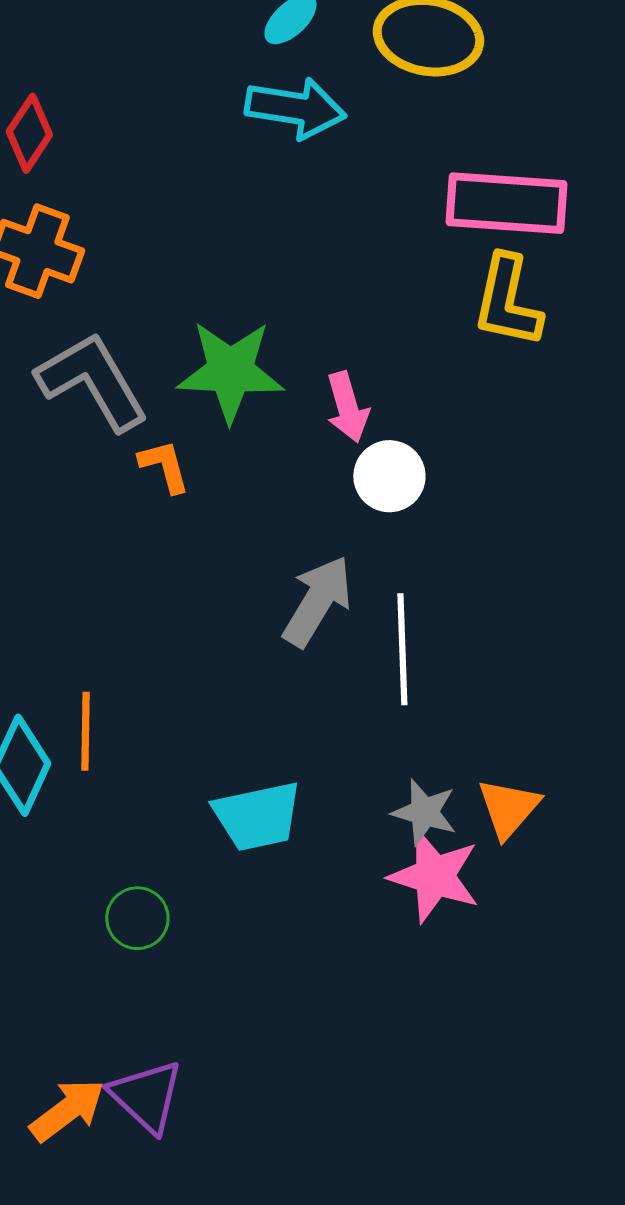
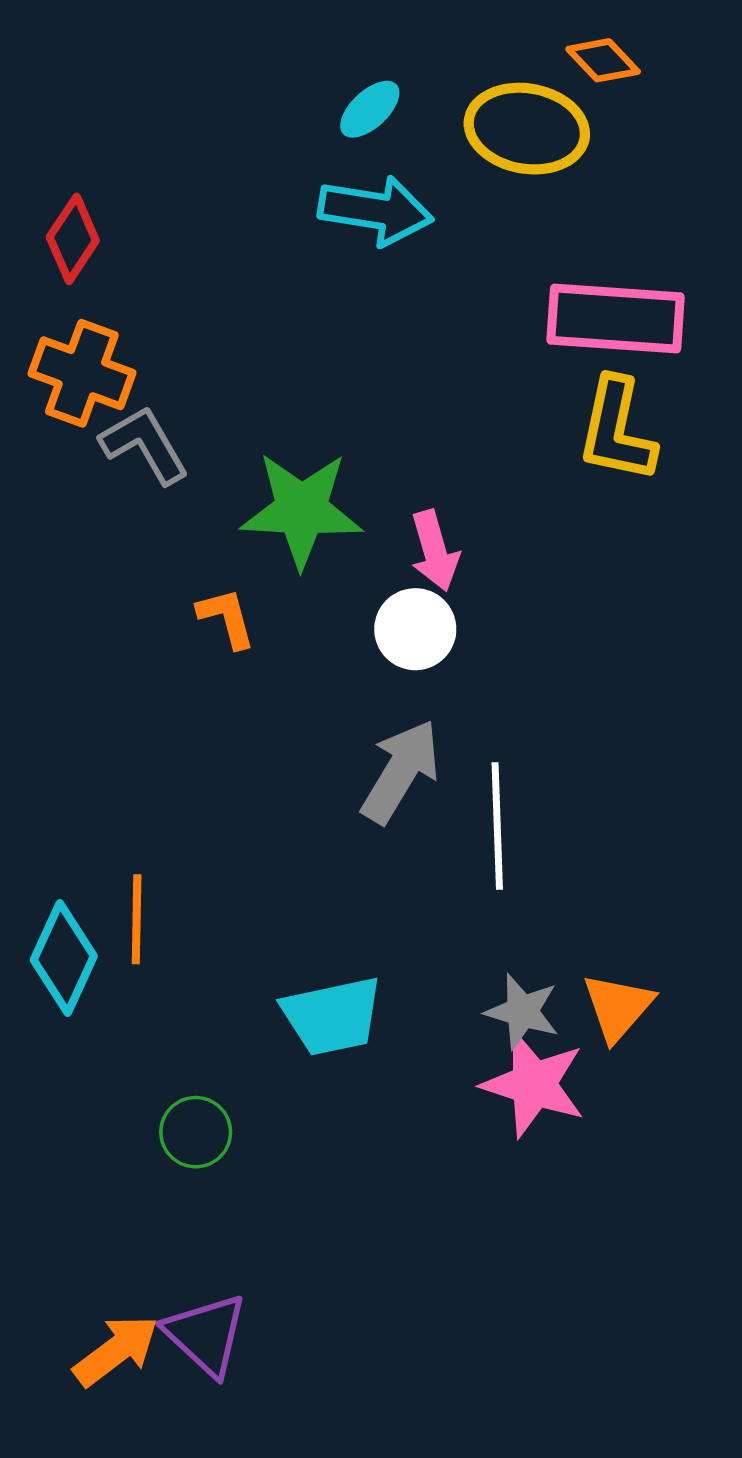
gray L-shape: (92, 381) -> (144, 445), moved, size x0.7
white circle: (389, 476) -> (415, 629), moved

